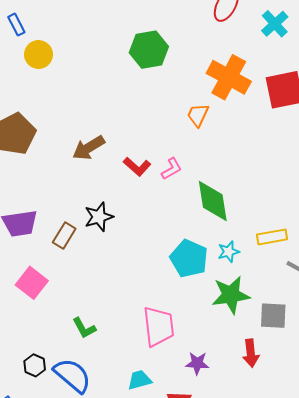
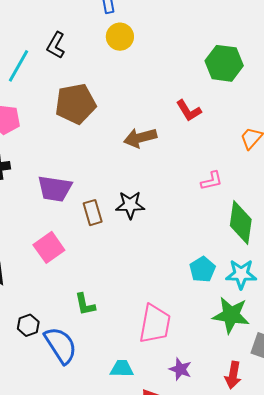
red L-shape: (137, 167) -> (189, 111), moved
brown rectangle: (64, 235) -> (93, 213), turned -65
cyan star: (228, 252) -> (241, 274), size x1.4
cyan pentagon: (189, 259) -> (202, 269), size x0.7

